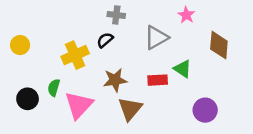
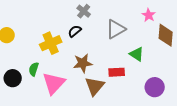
gray cross: (116, 15) -> (84, 11), turned 32
pink star: (186, 15) -> (149, 15), moved
red rectangle: (158, 80) -> (117, 72), moved

